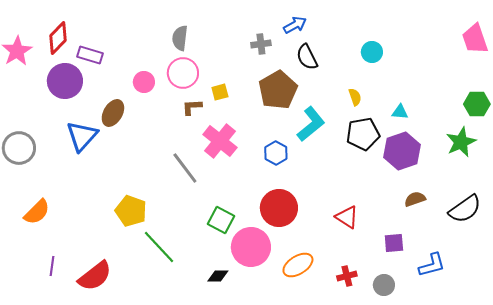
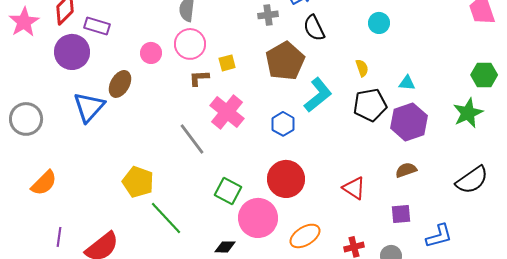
brown semicircle: (415, 199) -> (406, 170), moved

